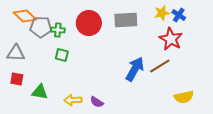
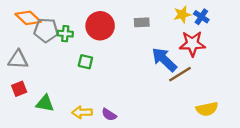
gray rectangle: (126, 20) -> (142, 22), size x0.6
red star: (171, 39) -> (192, 44), turned -30
green square: (62, 55) -> (85, 62), moved
blue arrow: (135, 69) -> (164, 60), moved, turned -75
red square: (17, 79) -> (19, 89), turned -32

